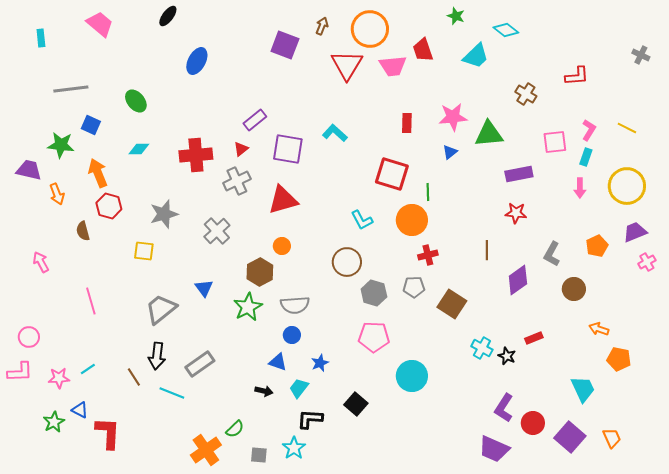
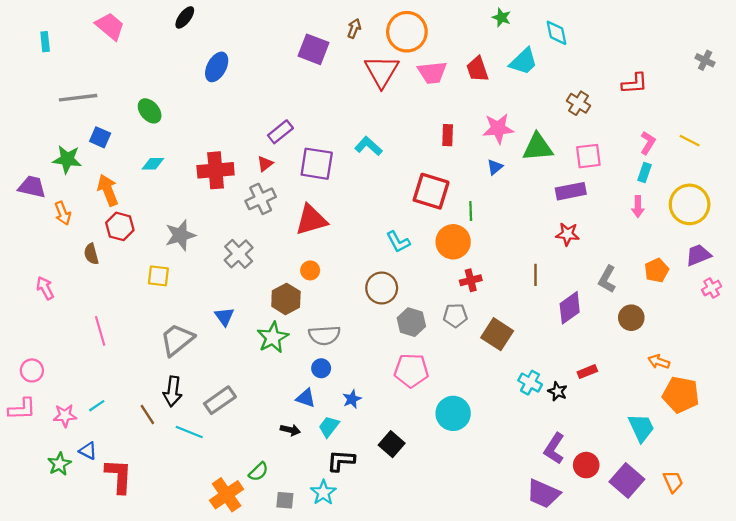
cyan diamond: (506, 30) -> (556, 33), turned 40
red trapezoid: (423, 50) -> (477, 69), moved
pink square: (555, 142) -> (588, 156), moved
orange pentagon: (619, 359) -> (681, 395), size x1.4

